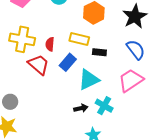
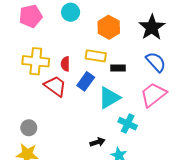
black arrow: (81, 108) -> (97, 142), moved

